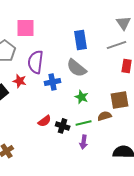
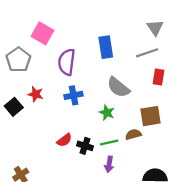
pink square: (26, 28) -> (43, 33), turned 30
purple semicircle: (36, 62) -> (67, 62), moved
gray semicircle: (77, 68) -> (118, 87), moved

